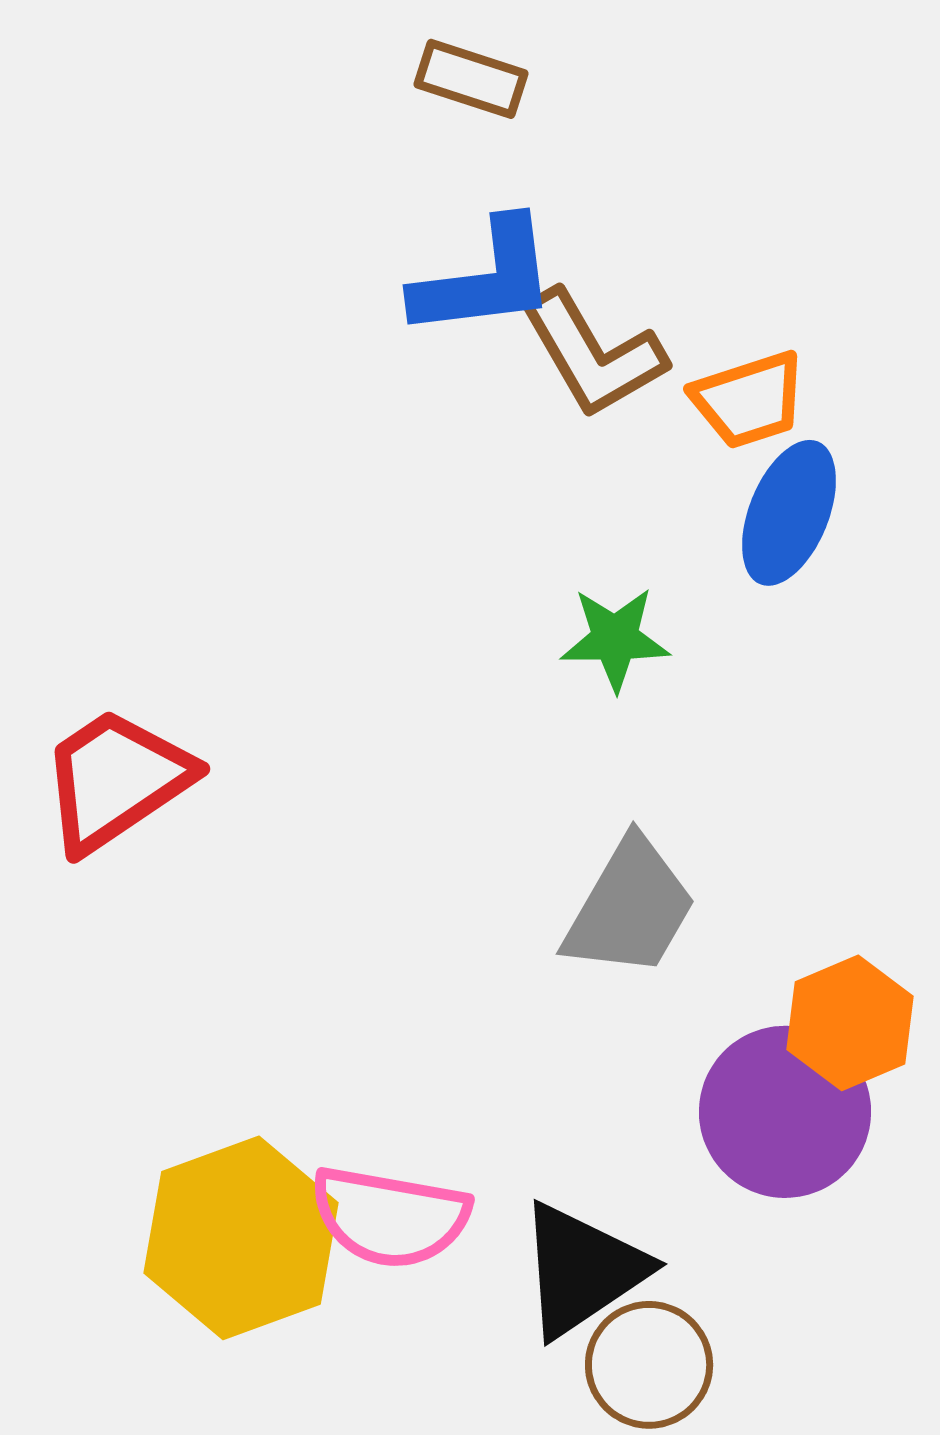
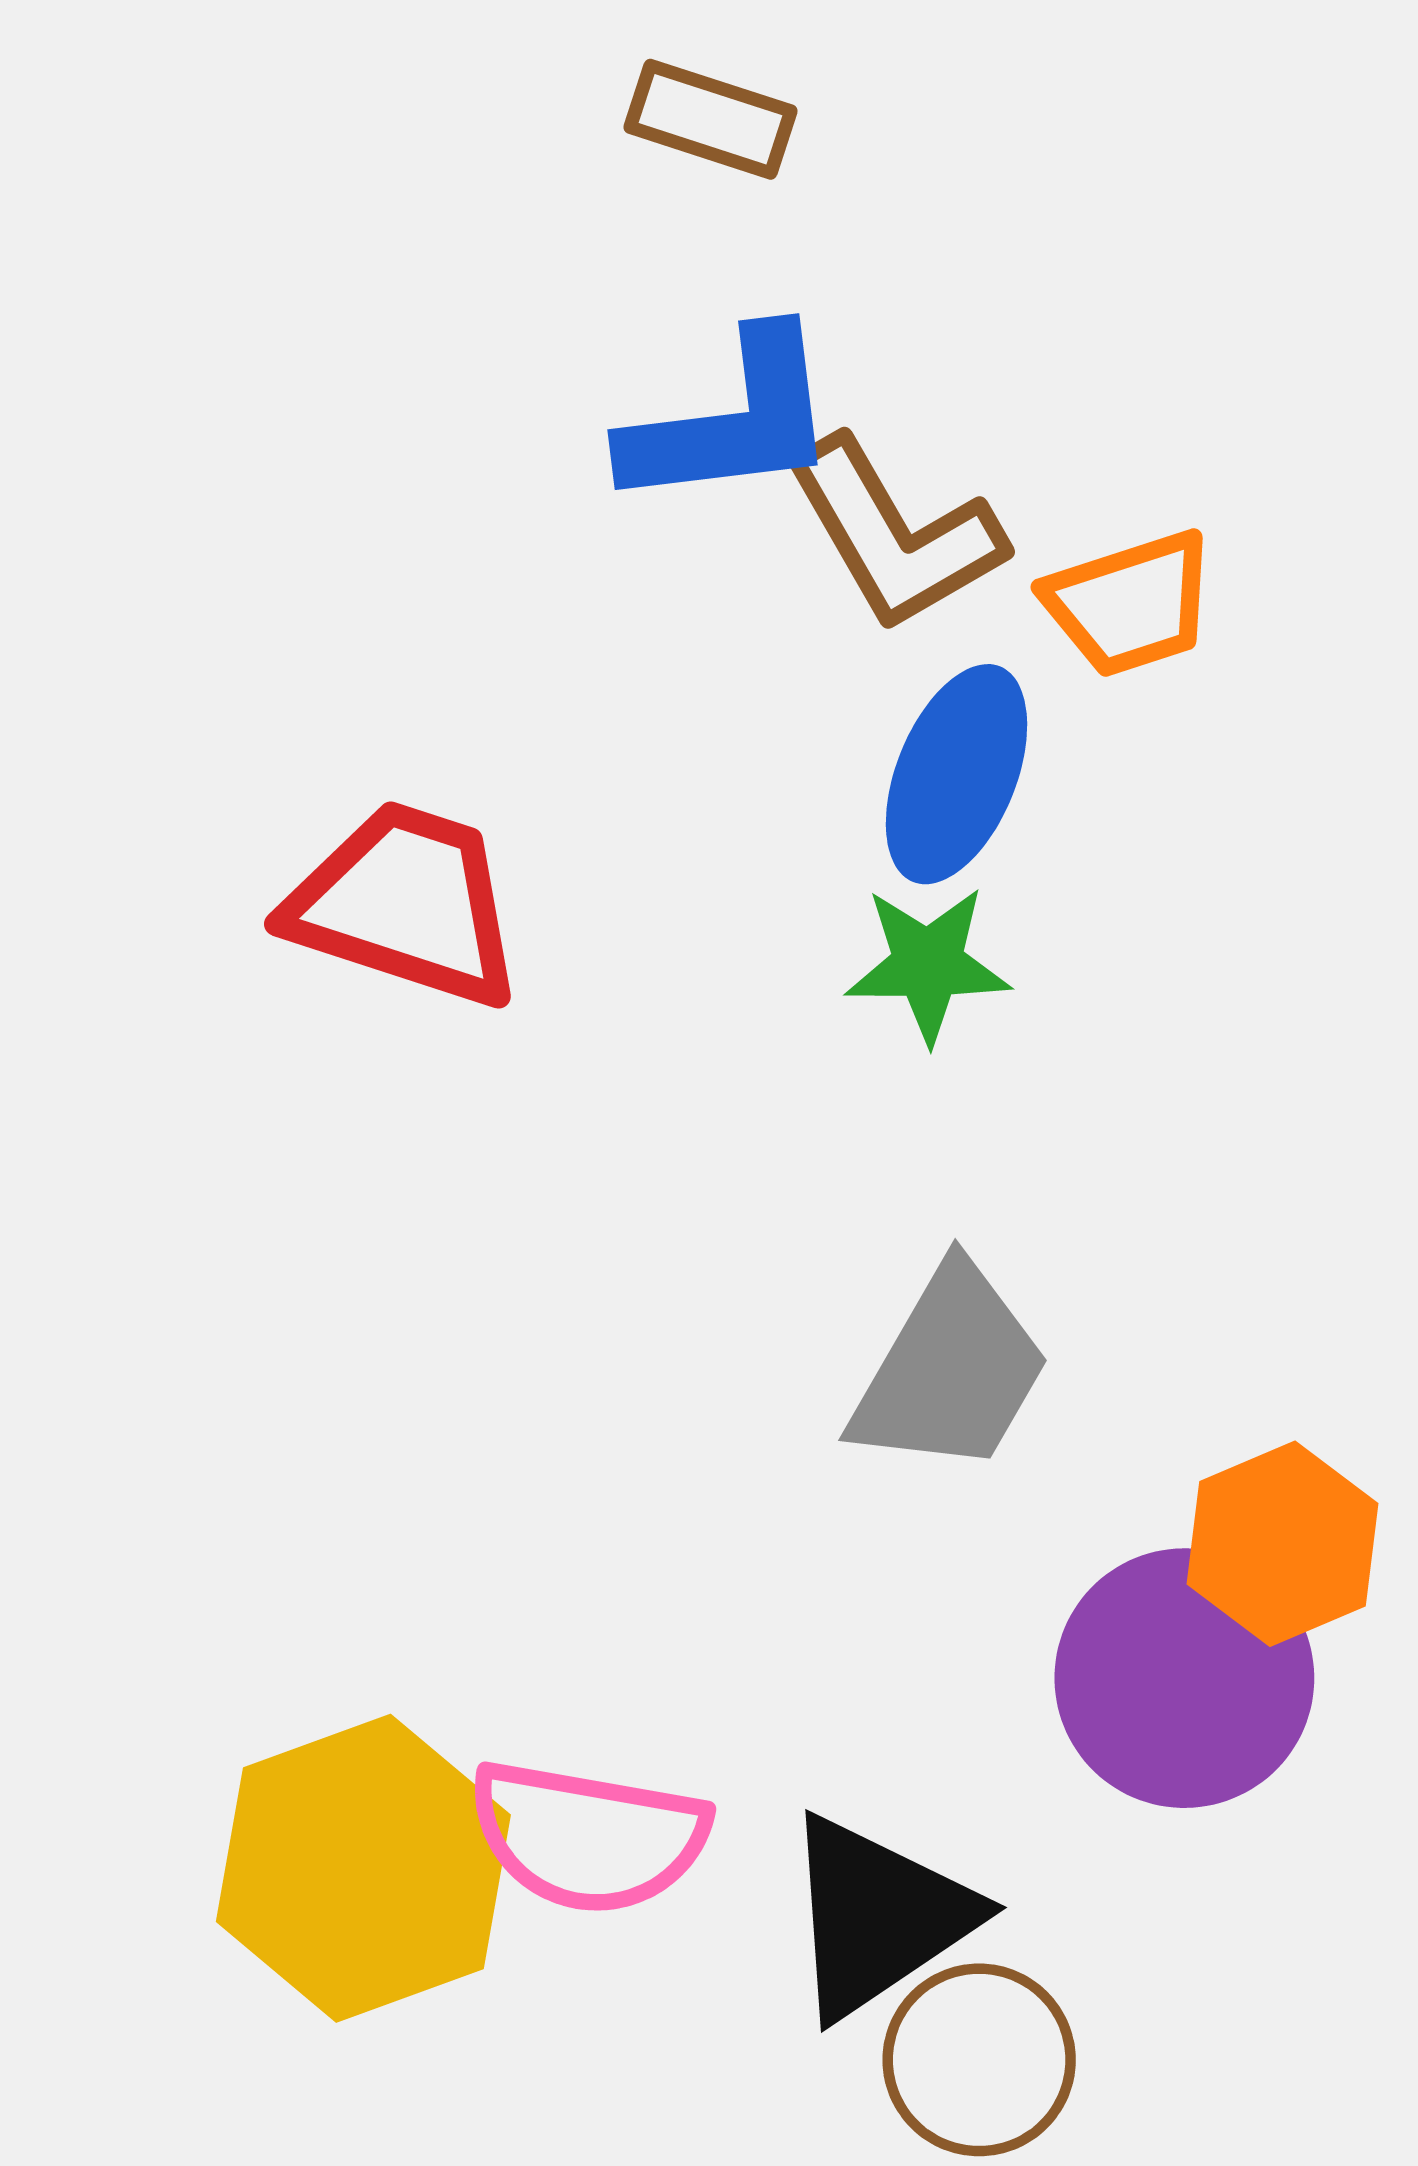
blue ellipse: (789, 513) -> (956, 774), moved
red trapezoid: (116, 780) -> (406, 904), moved, turned 52

